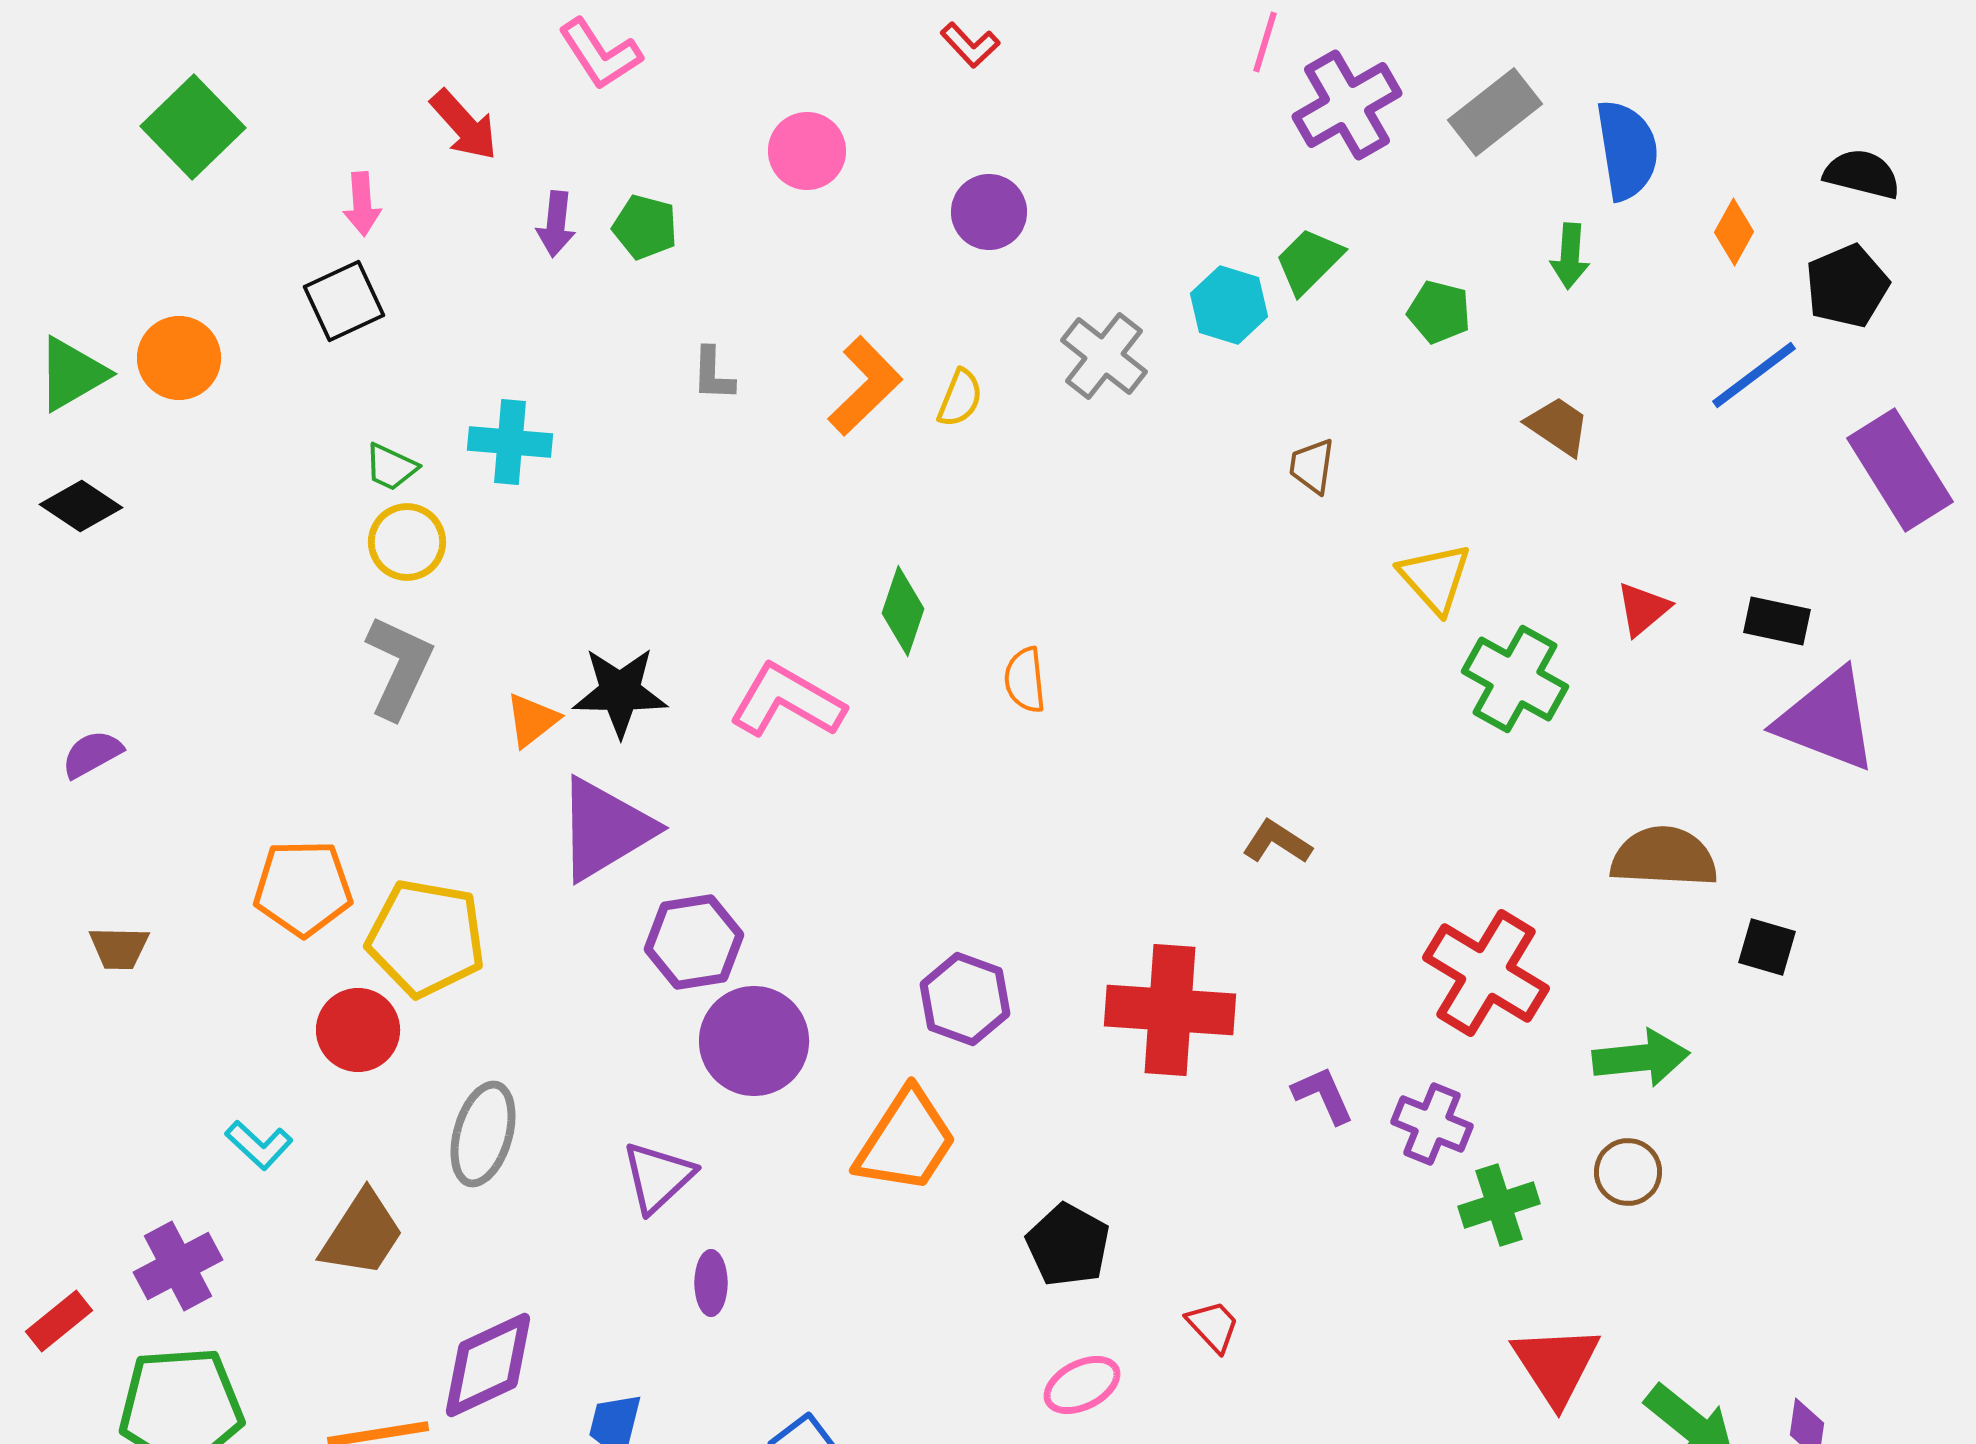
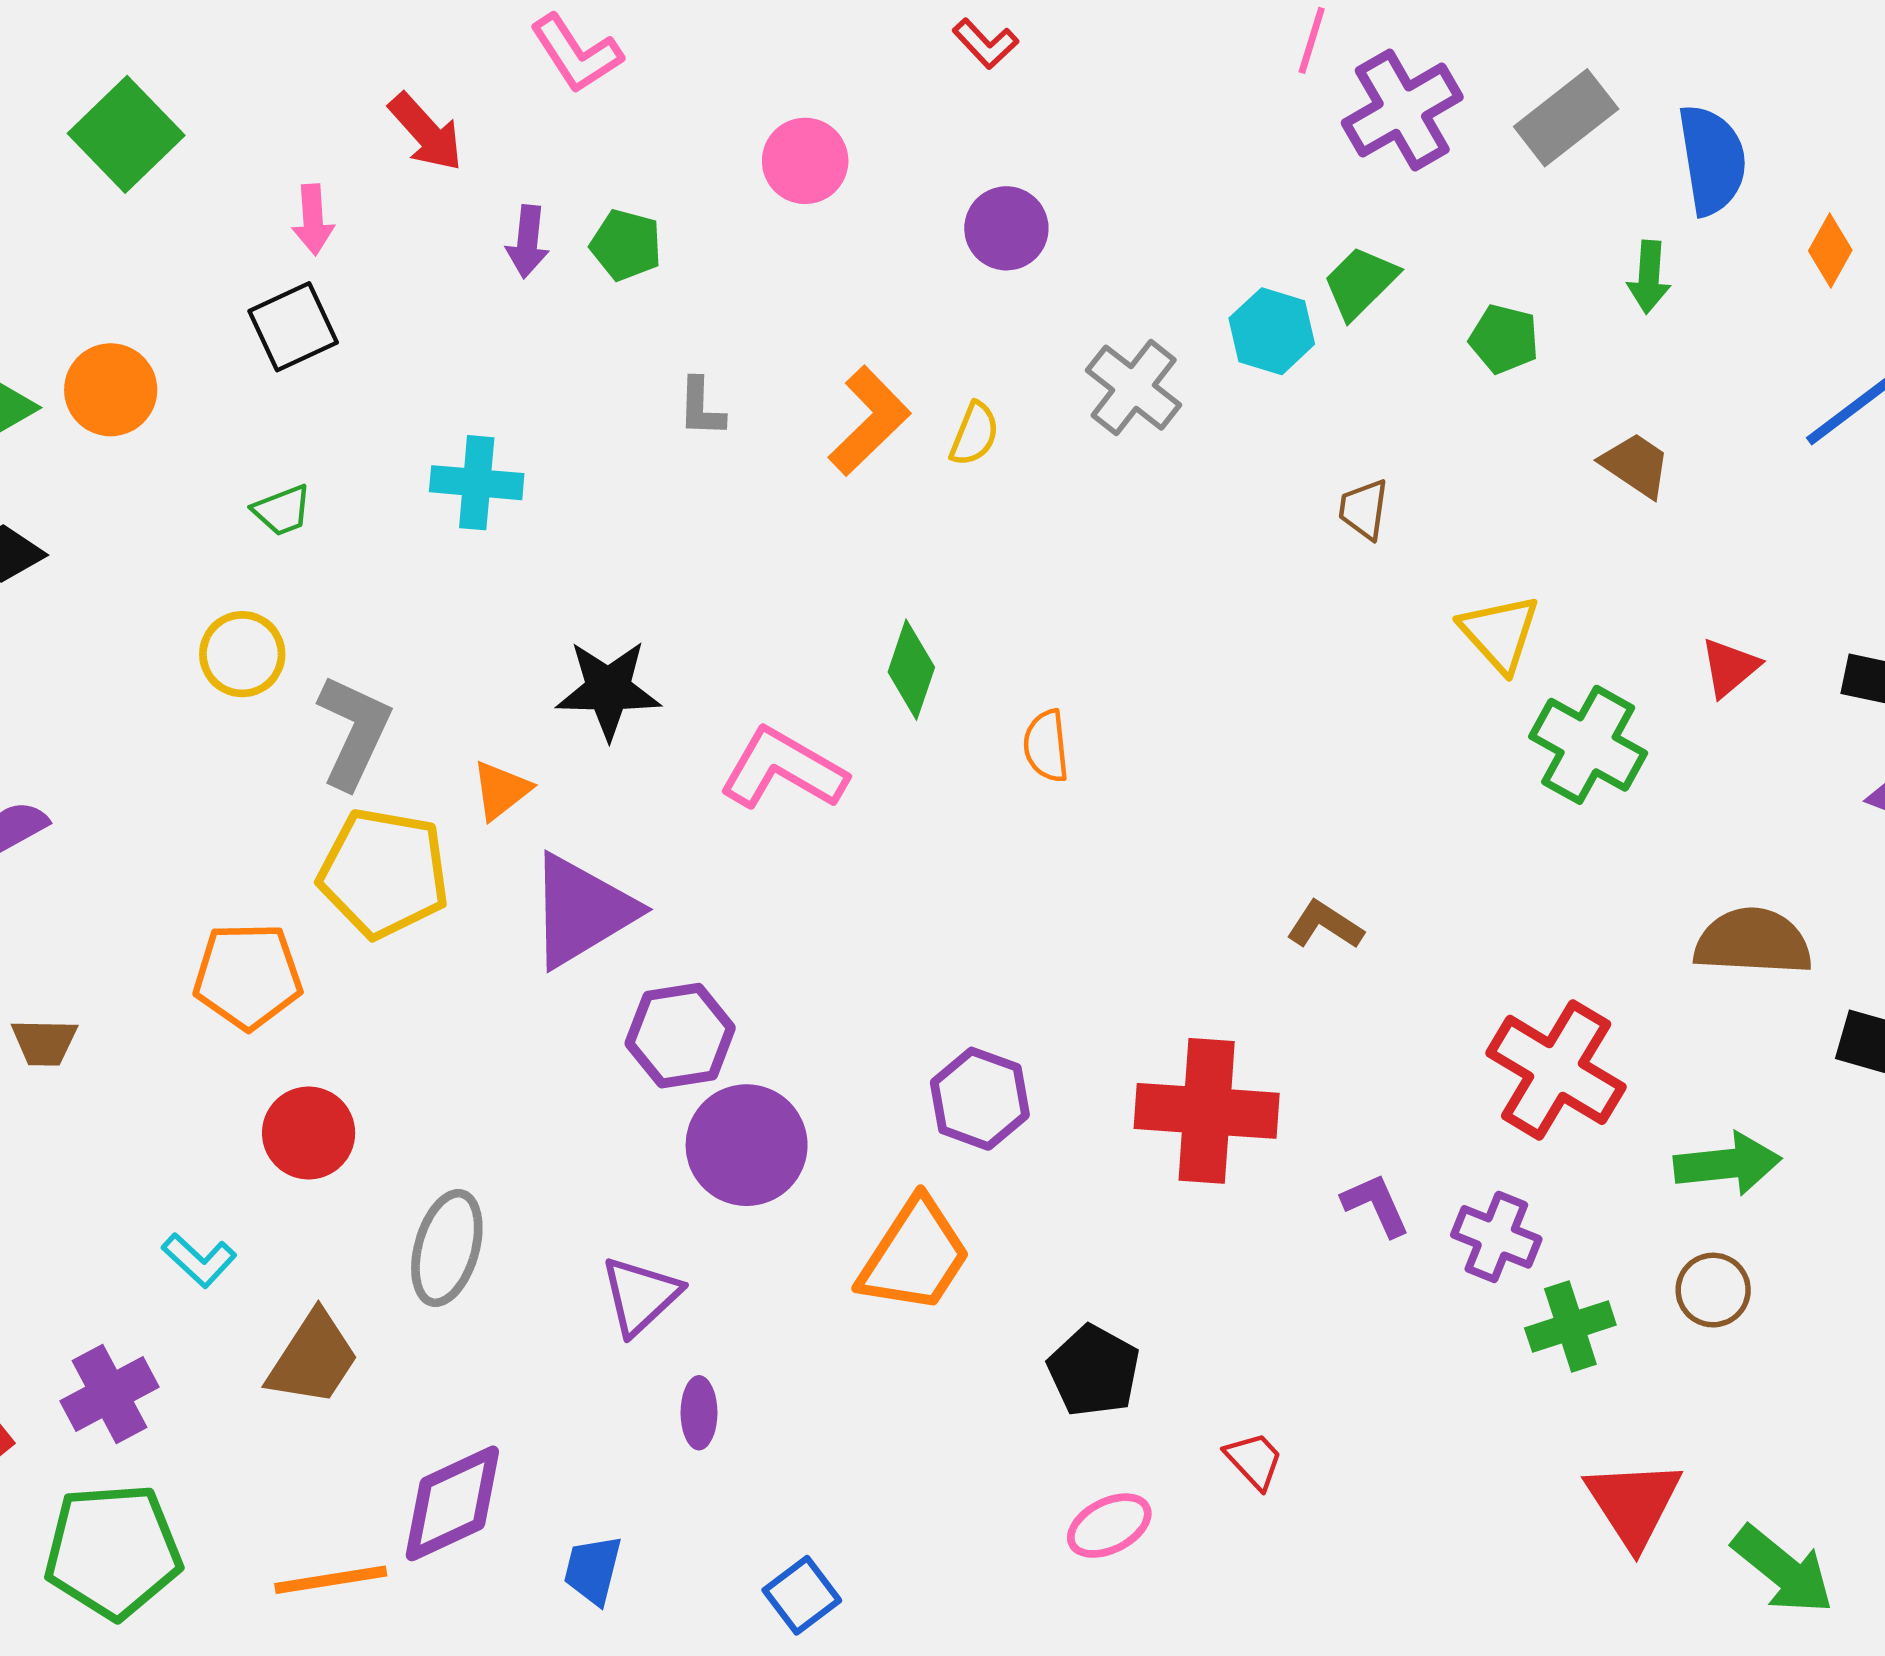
green trapezoid: (391, 467) -> (282, 510), moved, turned -46
yellow circle: (407, 542) -> (242, 654), moved
black star: (620, 692) -> (608, 690), moved
yellow pentagon: (426, 938) -> (384, 873), moved

